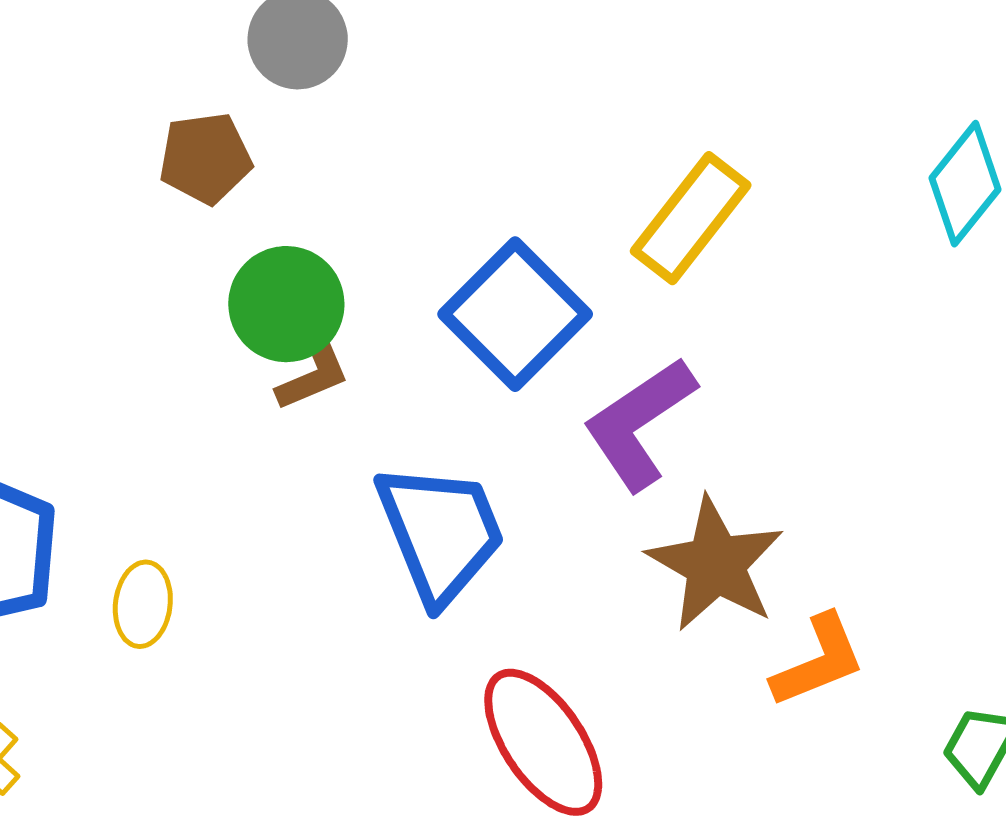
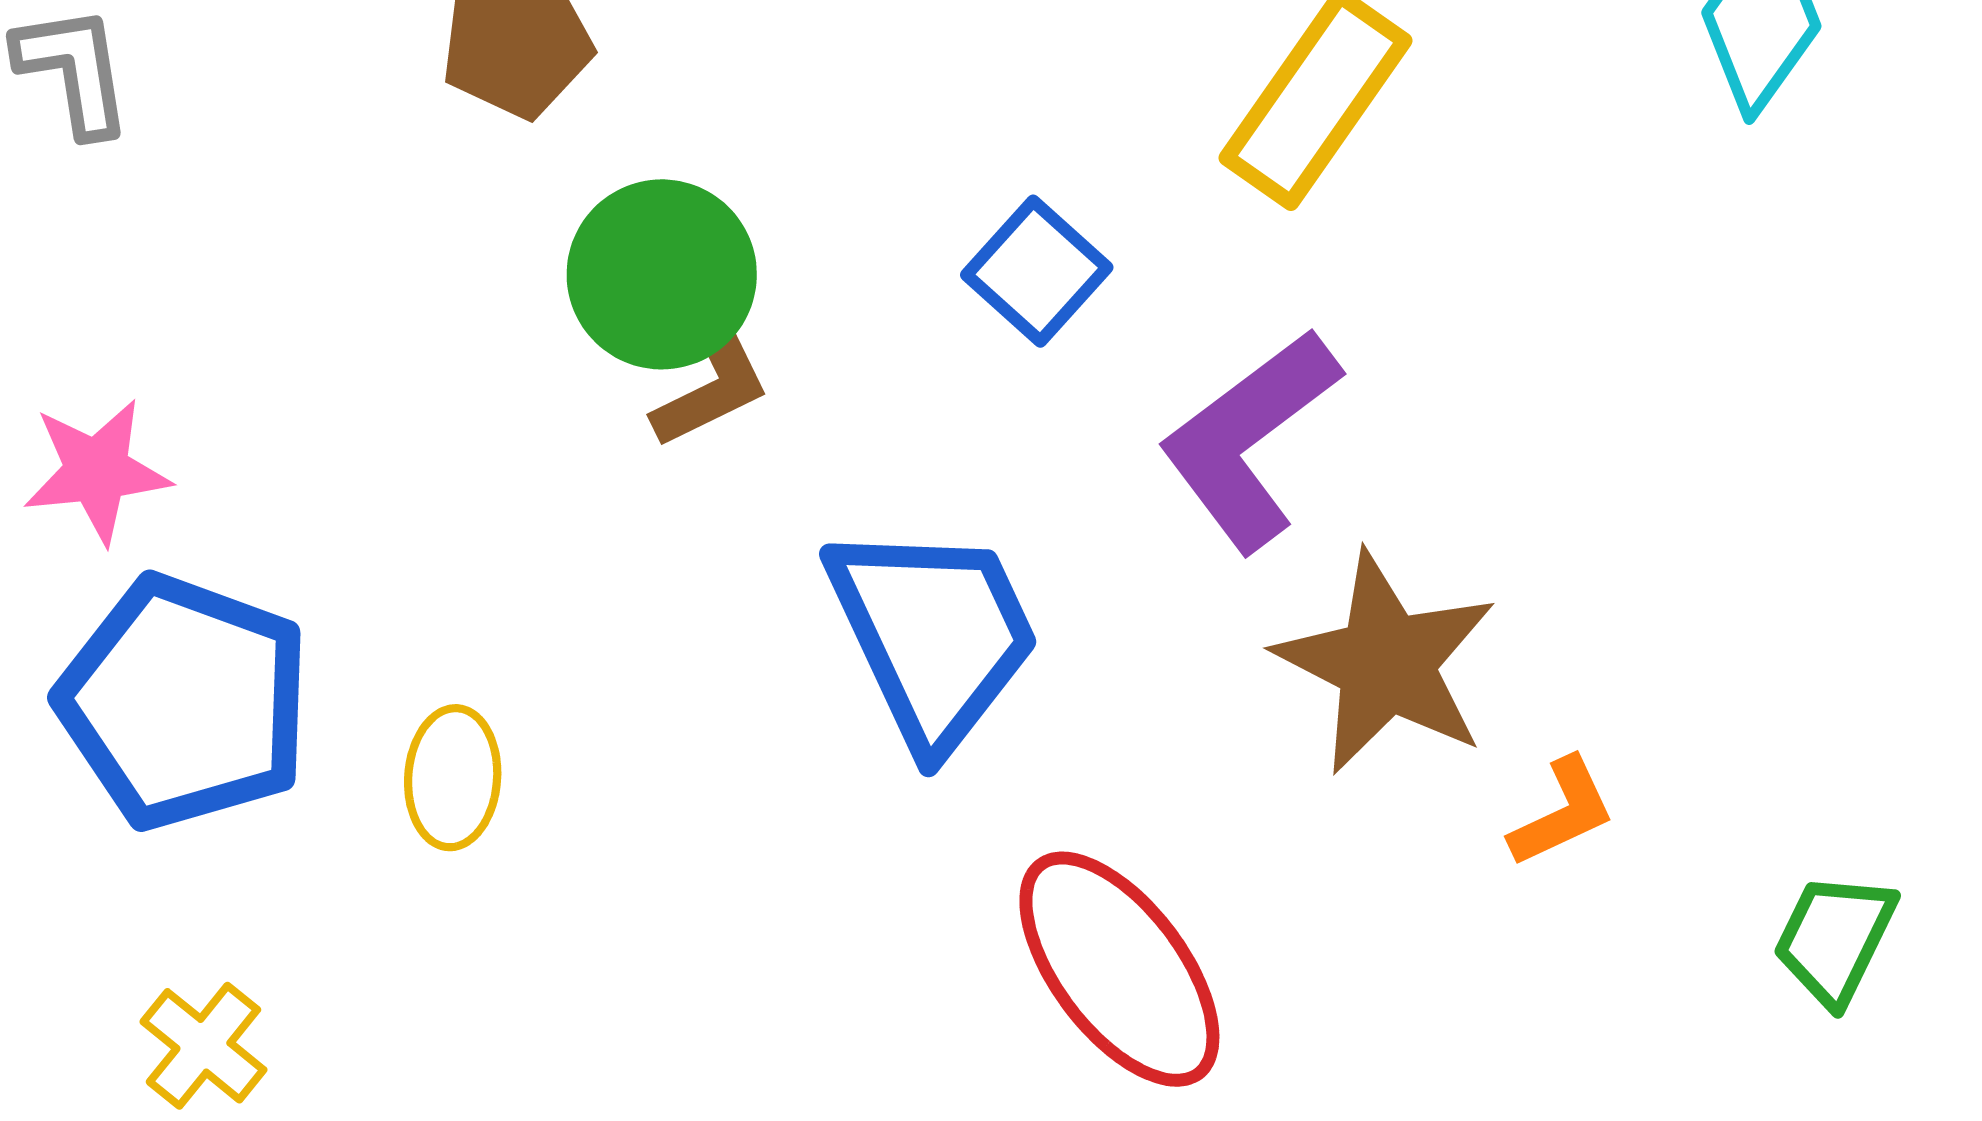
blue square: (515, 314) -> (1037, 271), size x0.6
orange L-shape: (818, 661) -> (1562, 812), size x0.7

